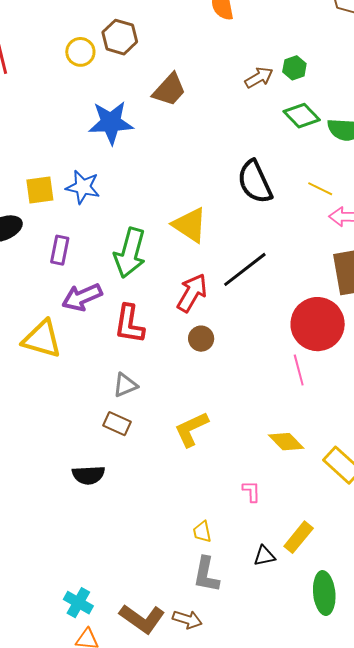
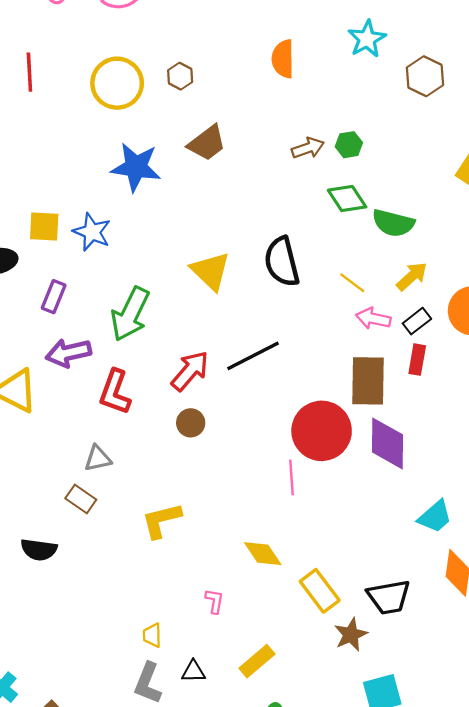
brown hexagon: (120, 37) -> (180, 76), moved, size x0.7
yellow circle: (80, 52) -> (117, 83), size x1.6
yellow triangle: (190, 225) -> (211, 271), moved
black triangle: (264, 556) -> (193, 671), moved

